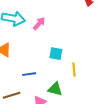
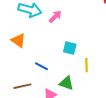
blue line: (29, 74) -> (42, 66), turned 32

